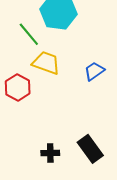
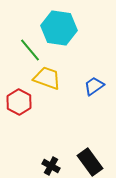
black cross: (50, 153) -> (51, 166), turned 30

